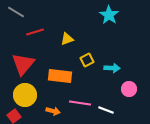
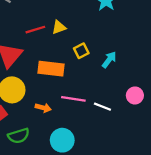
red line: (35, 32) -> (35, 30), moved
cyan arrow: (112, 68) -> (109, 60), turned -56
pink circle: (129, 89) -> (135, 95), moved

